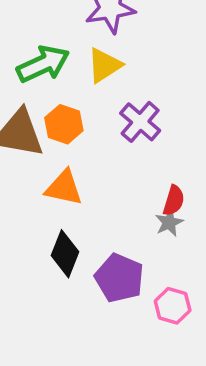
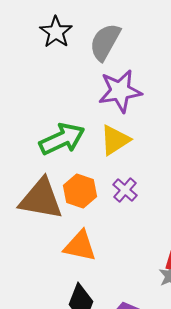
purple cross: (140, 122) -> (125, 190), moved, size x0.7

